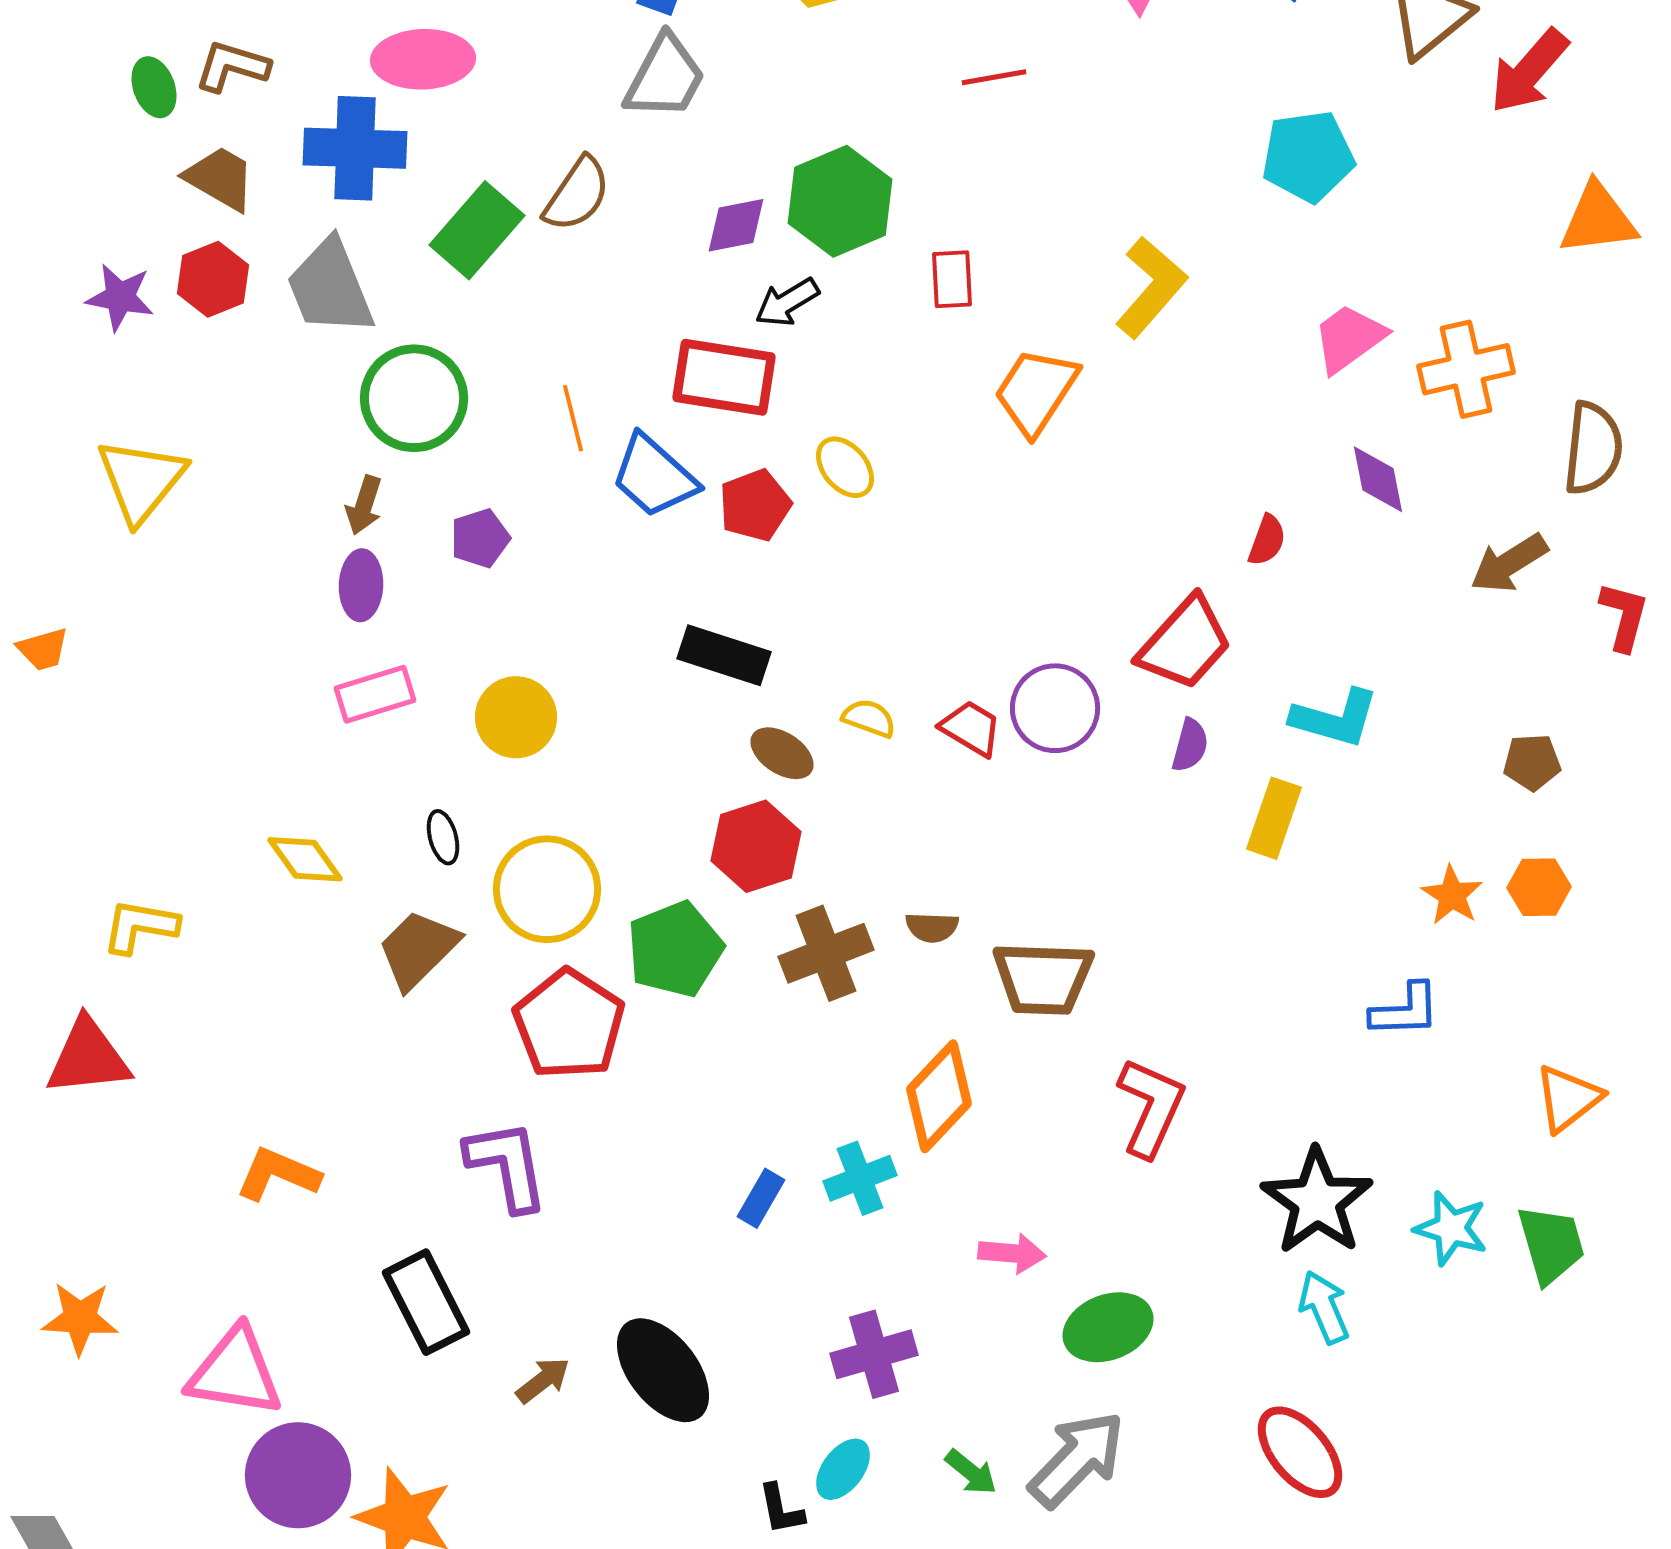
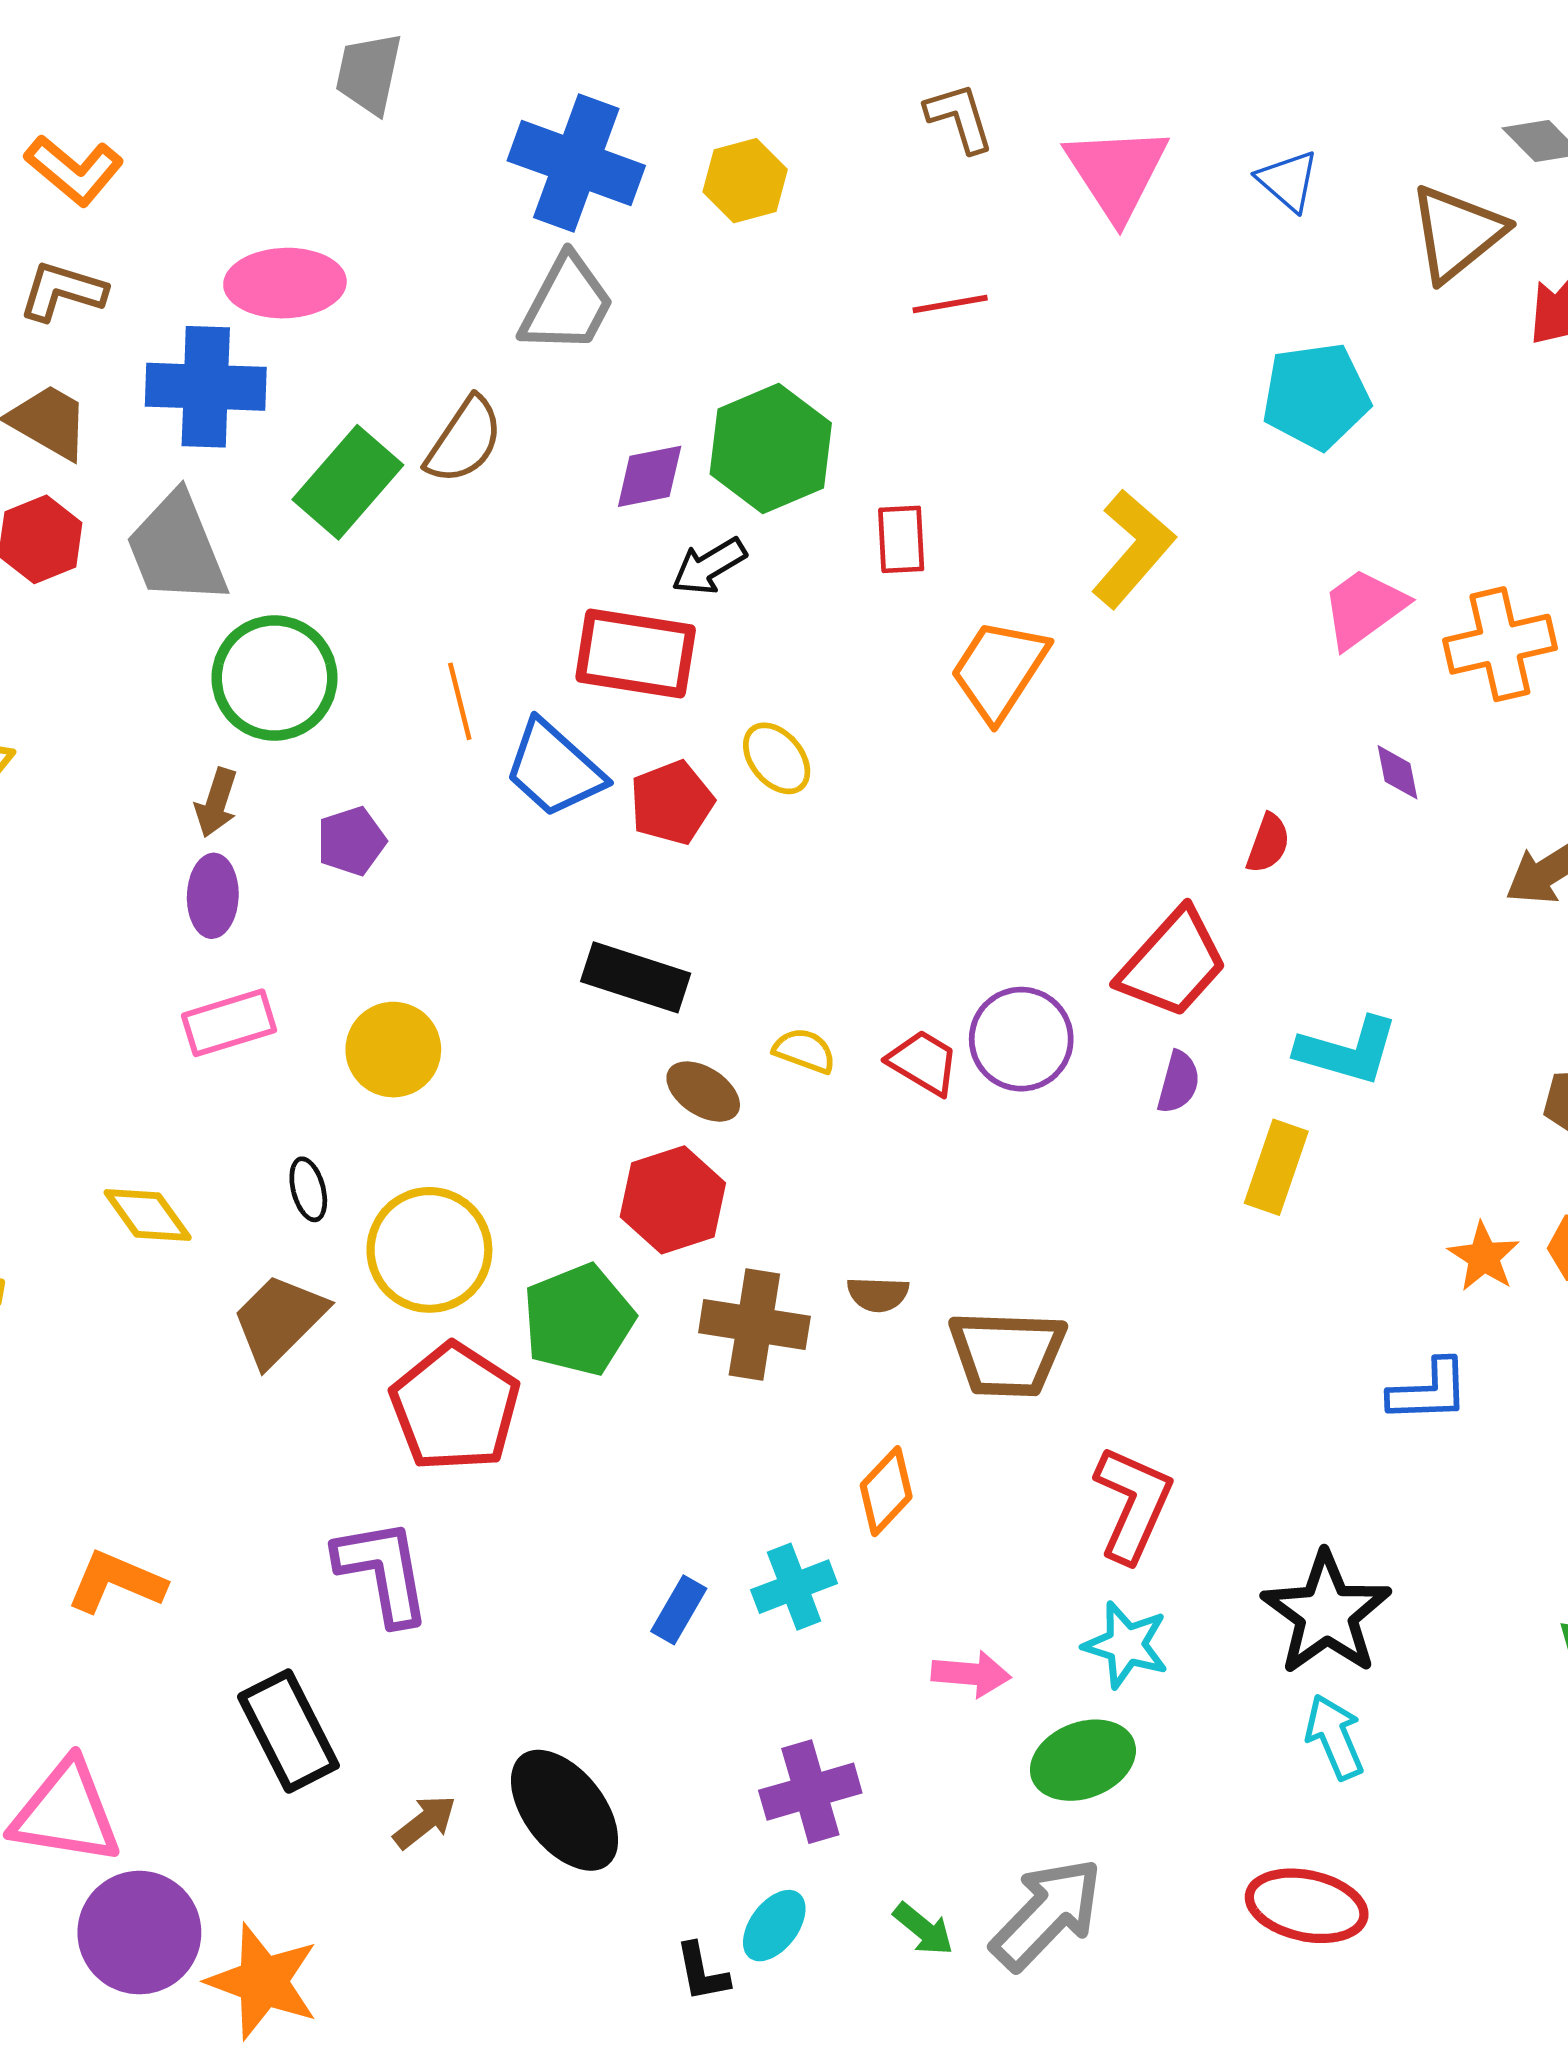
purple diamond: (1378, 479) -> (1397, 772), size x0.7
brown cross: (826, 953) -> (754, 1324), turned 30
orange diamond: (939, 1096) -> (886, 1491), size x0.7
cyan star: (1451, 1228) -> (1126, 1645), moved
red ellipse: (1300, 1452) -> (1307, 1906), turned -38

